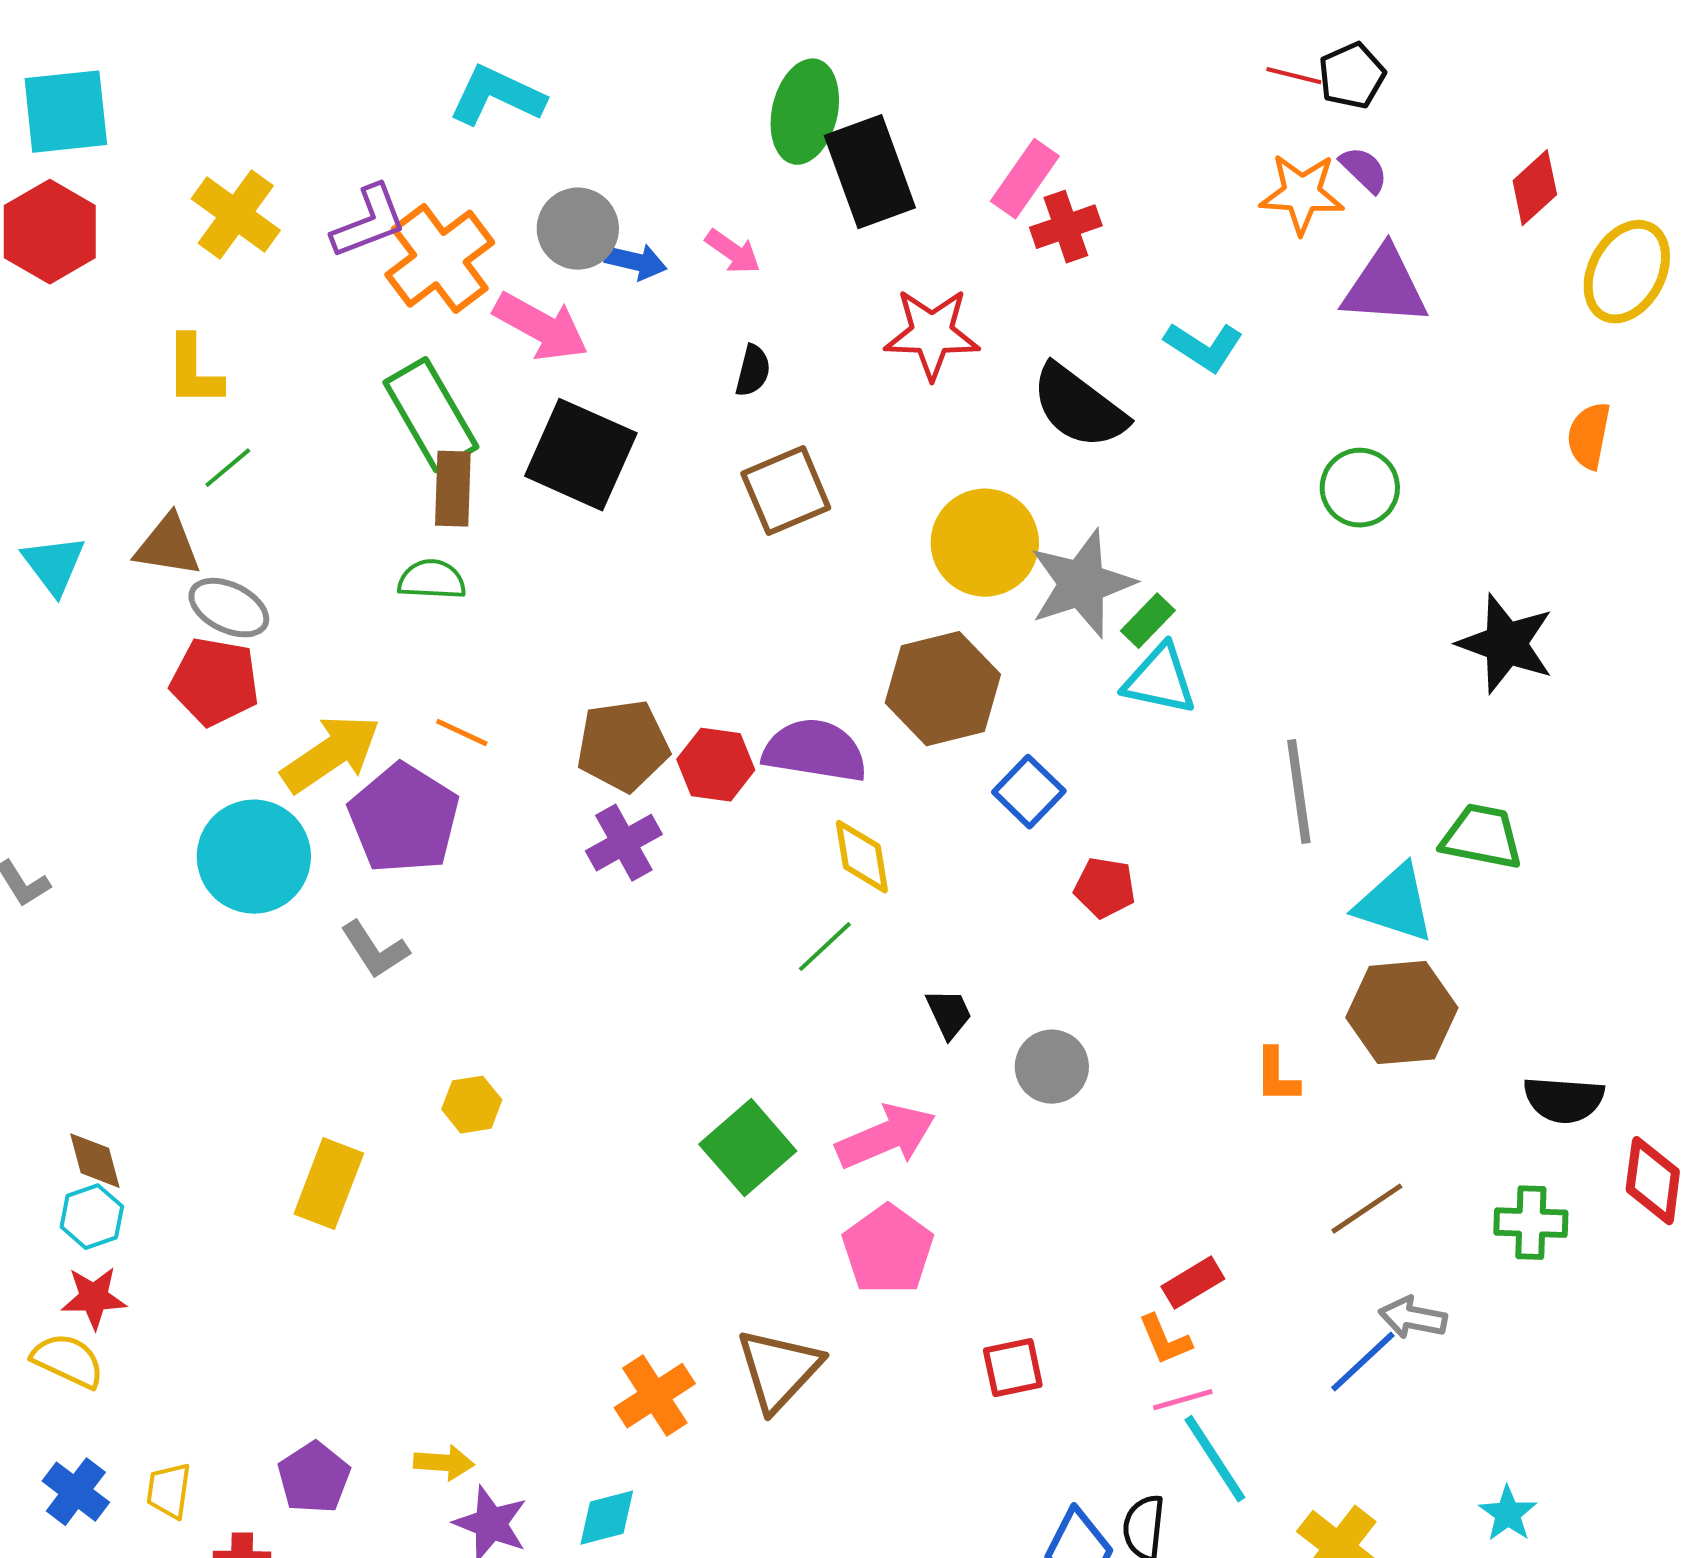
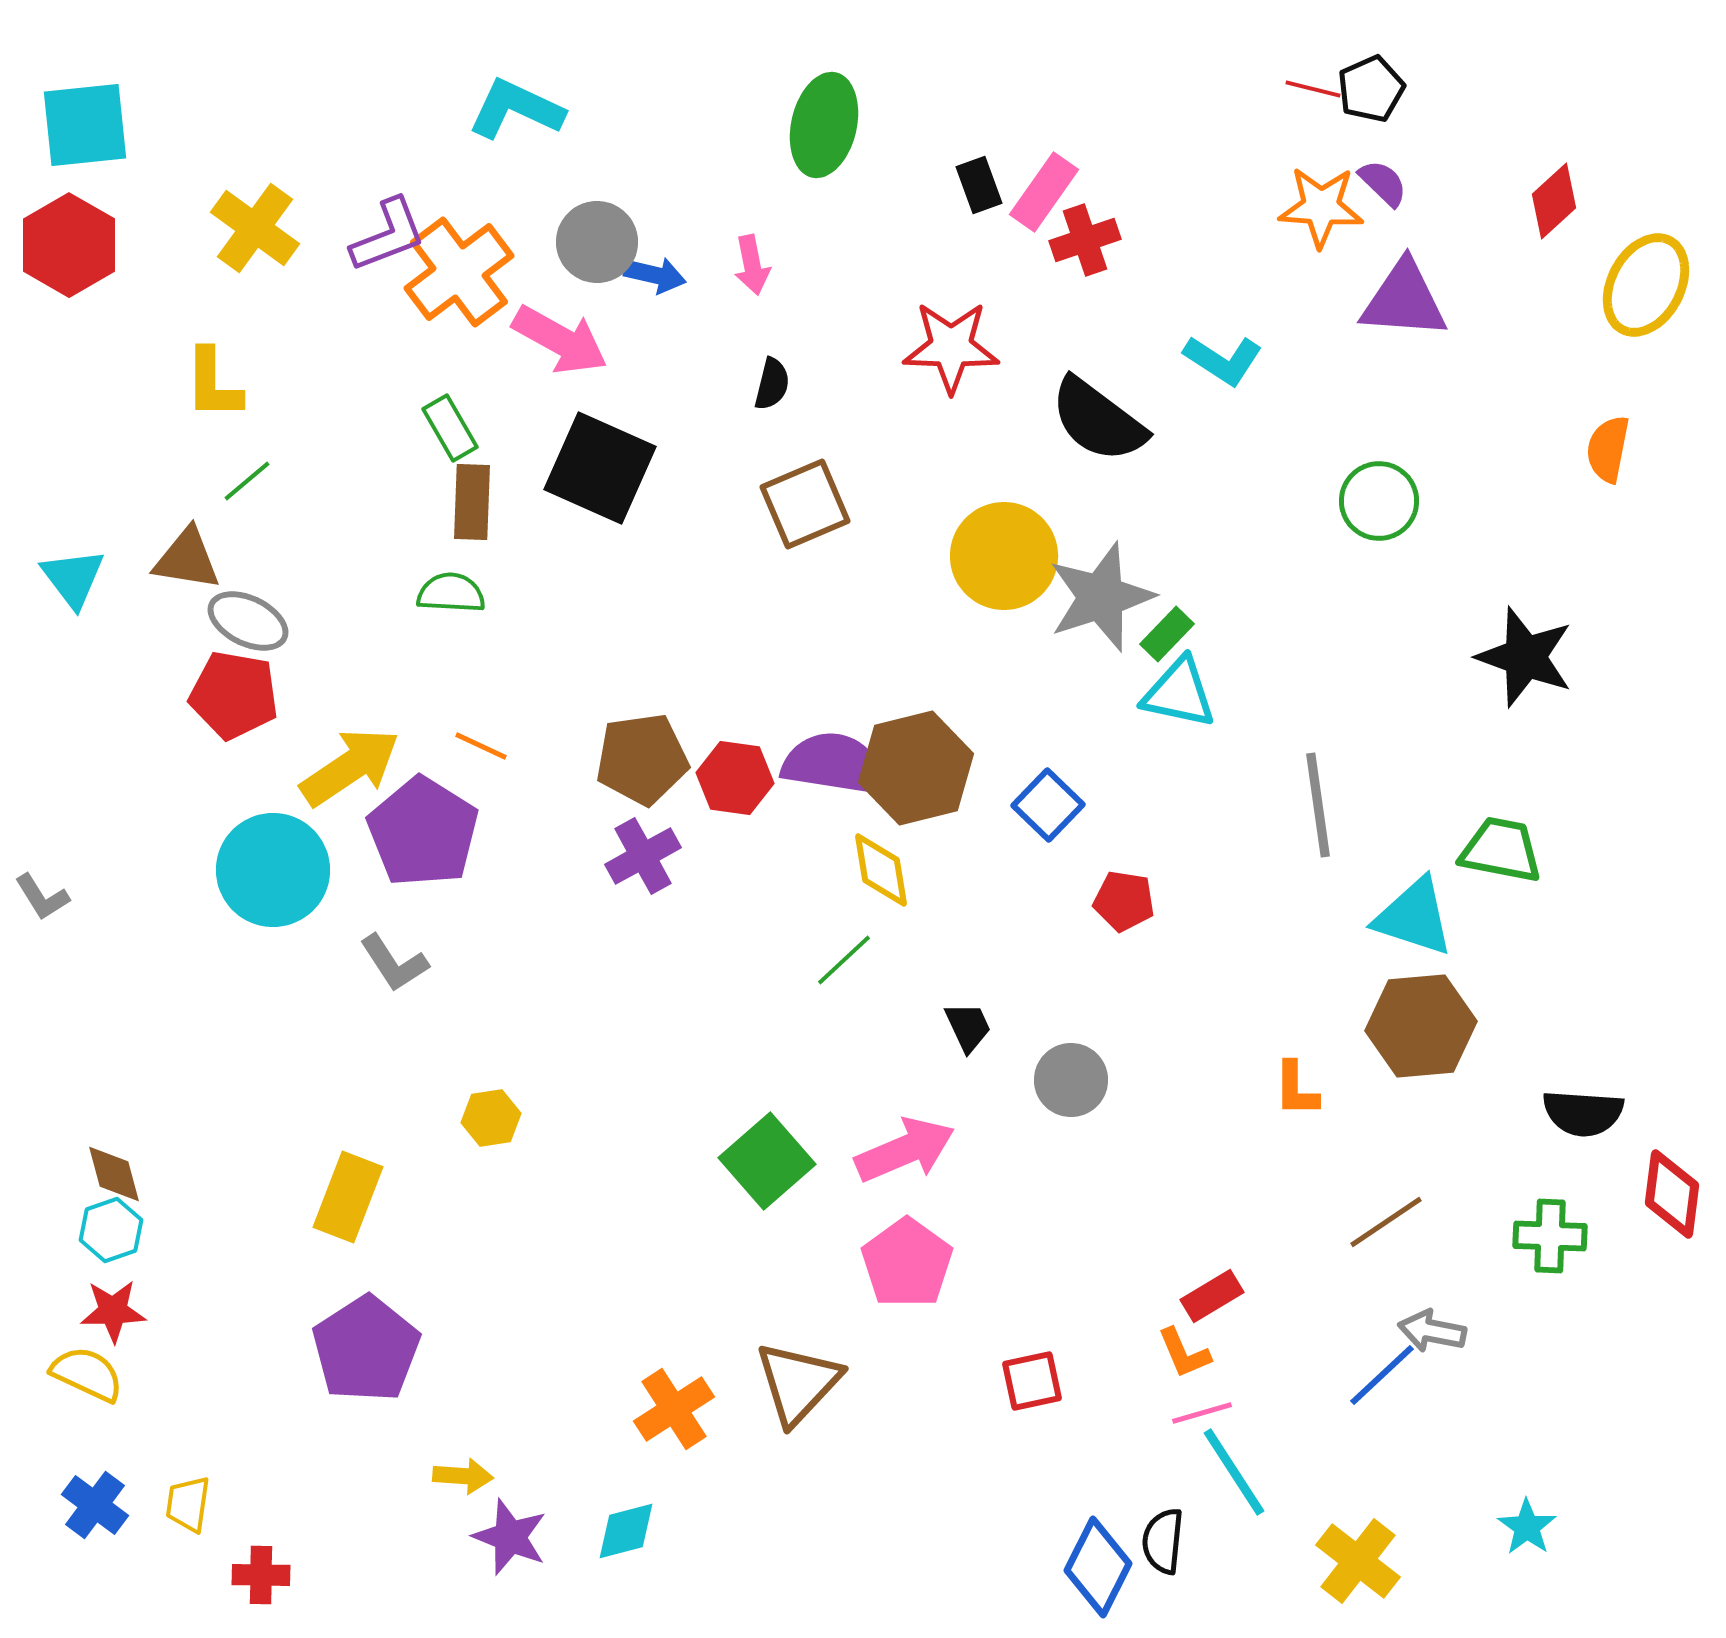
black rectangle: (870, 172) -> (979, 185), moved, size x0.5
pink arrow: (733, 252) -> (752, 265), turned 44
green rectangle: (431, 415) -> (450, 428), size x0.6
brown hexagon: (943, 689) -> (916, 768), moved
purple pentagon: (314, 1478) -> (366, 1349), moved, size x1.5

